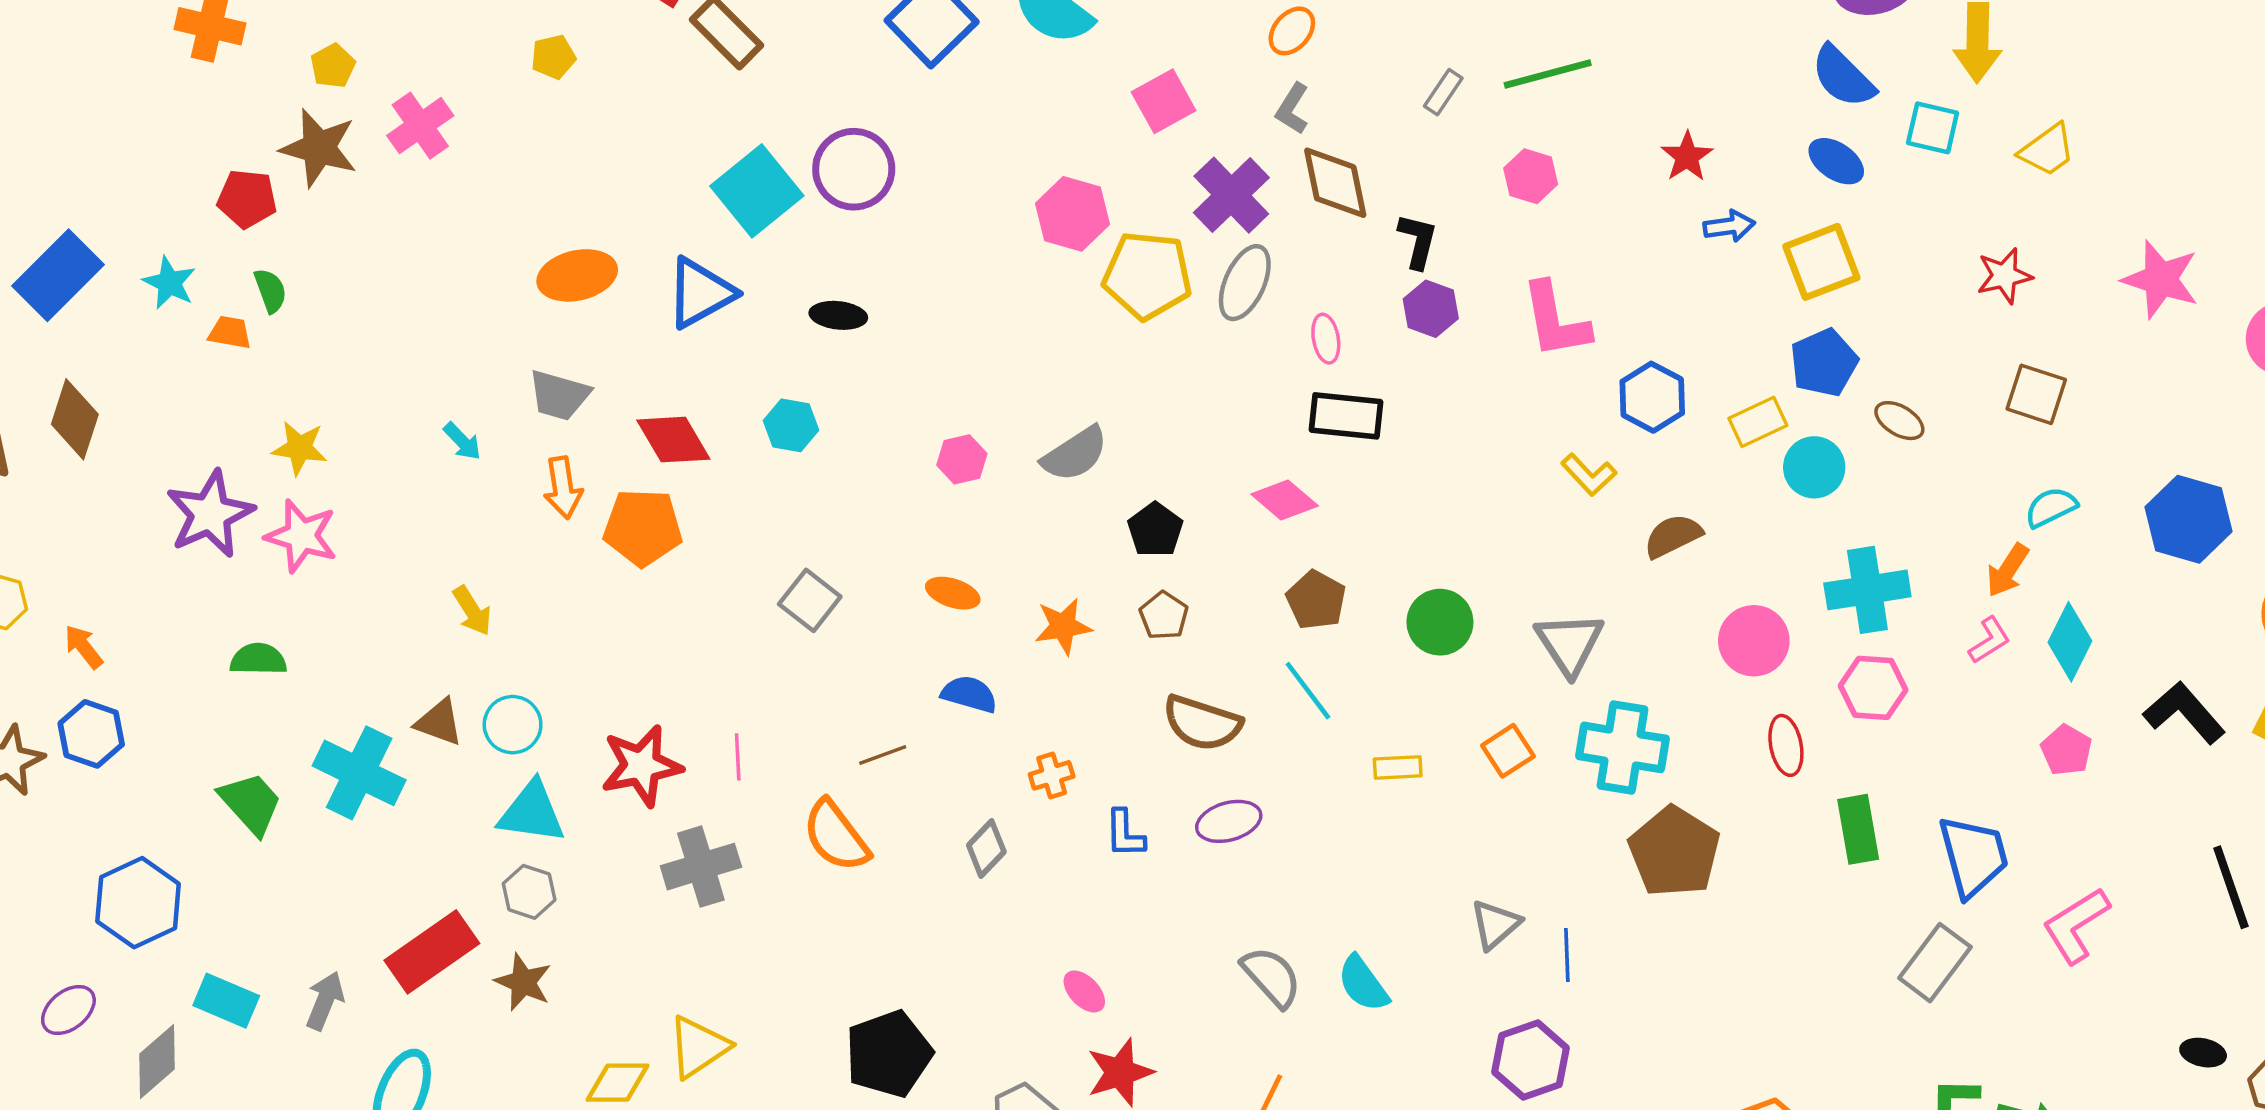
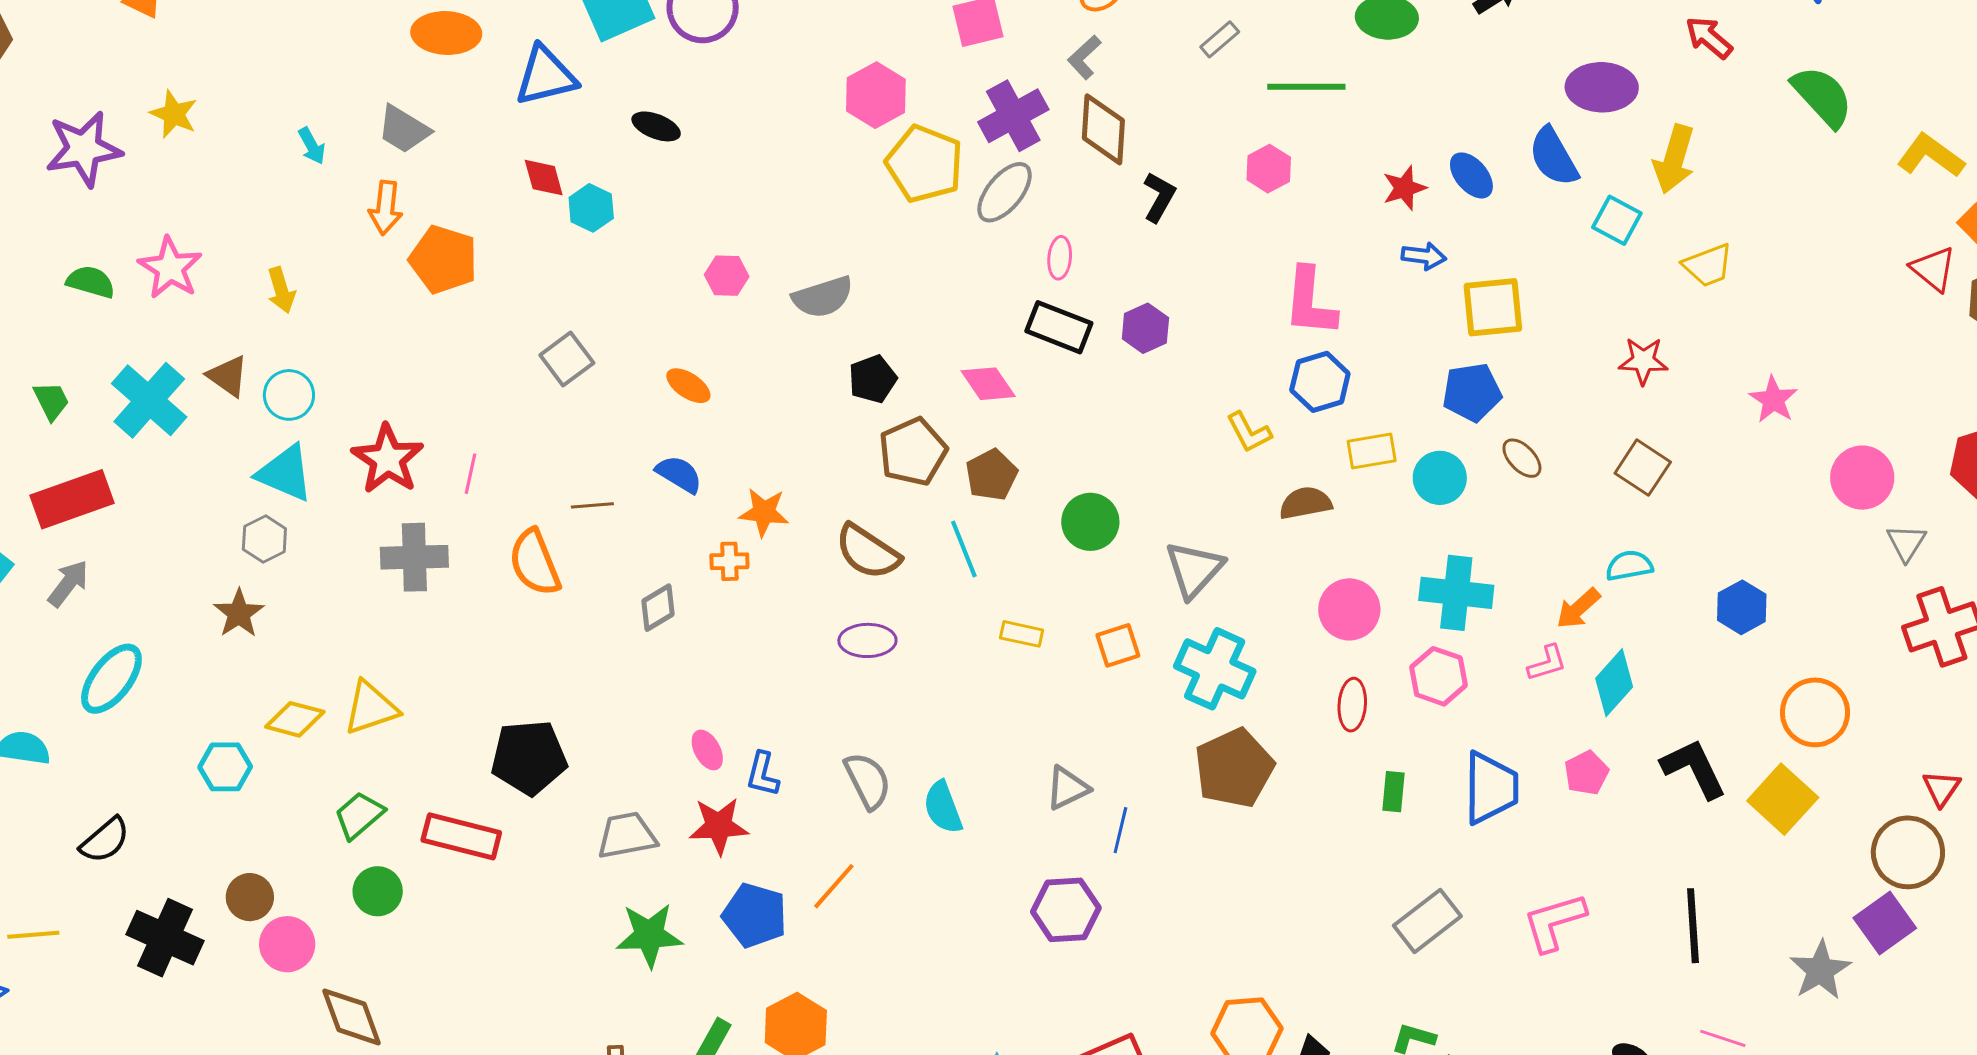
gray rectangle: (1443, 92) -> (1220, 39), moved
blue ellipse: (1836, 161) -> (1471, 175), moved
pink star: (2161, 279) -> (1773, 400), size x0.7
purple hexagon: (1431, 309) -> (1145, 328), moved
pink L-shape: (1555, 320) -> (1310, 302), moved
yellow rectangle: (1758, 422) -> (1372, 451), moved
red diamond: (673, 440) -> (544, 178), moved, size x0.7
blue hexagon: (2188, 519) -> (1742, 607), size x0.7
pink star: (301, 536) -> (170, 268), moved
brown pentagon: (1164, 616) -> (913, 452), moved, size x1.6
orange star: (1063, 626) -> (764, 512), moved
red star: (641, 766) -> (388, 459), turned 30
green trapezoid: (251, 803) -> (51, 401), size x0.7
green rectangle: (1858, 829) -> (1394, 792), size x0.7
blue L-shape: (1125, 834) -> (763, 774), moved
blue trapezoid: (1973, 856) -> (1491, 788), moved
red rectangle: (432, 952) -> (72, 499), moved

